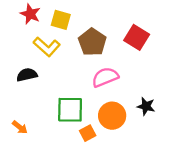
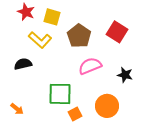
black star: (146, 106) -> (125, 75), moved
orange circle: (112, 116) -> (107, 106), moved

